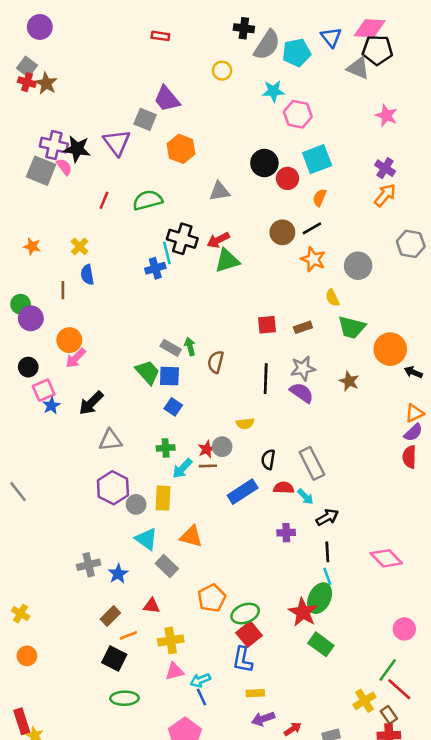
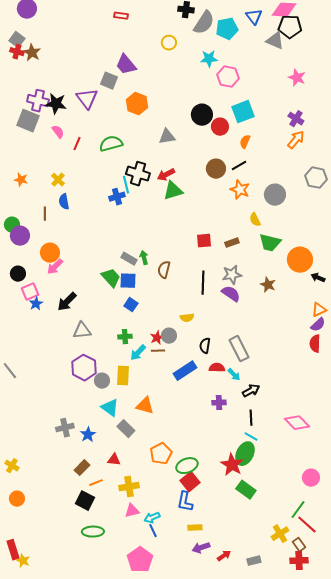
pink semicircle: (64, 167) -> (58, 132), moved
cyan line: (327, 576) -> (251, 437), turned -40

